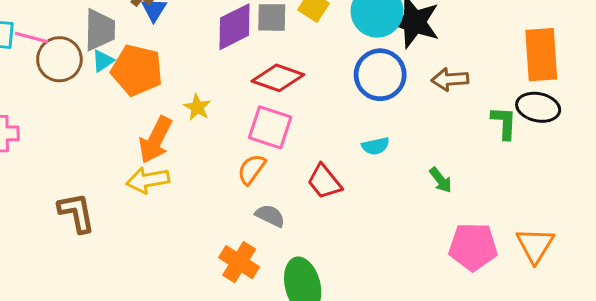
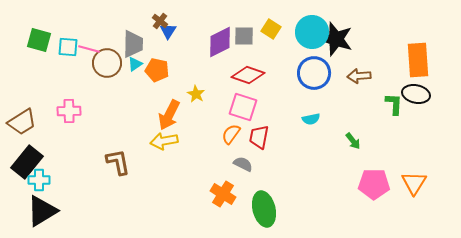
orange pentagon: (137, 70) -> (157, 70), size x0.7
red trapezoid: (324, 182) -> (259, 137), moved, turned 50

